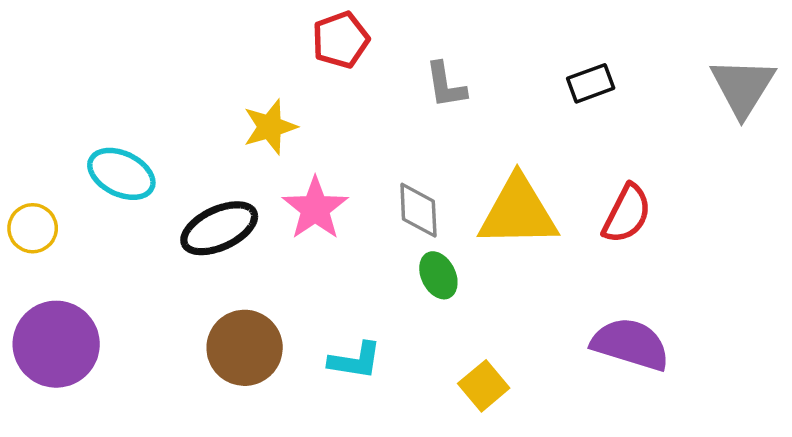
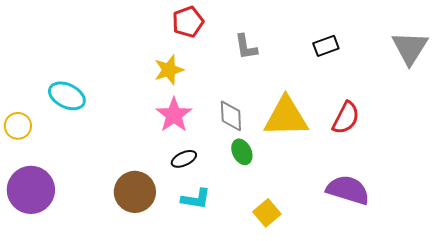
yellow star: (270, 127) -> (169, 70), moved
black ellipse: (219, 228) -> (184, 159), moved, size x0.6

